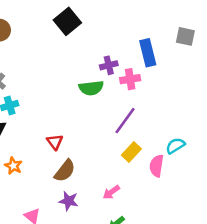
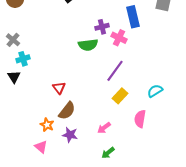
pink cross: (130, 79) -> (119, 38), turned 35
orange star: (13, 166) -> (47, 125), moved
pink semicircle: (156, 166) -> (140, 119), moved

